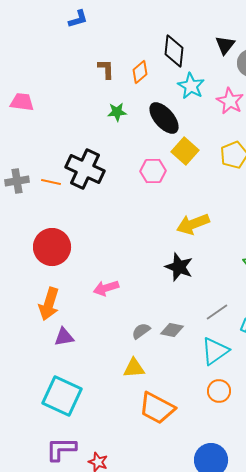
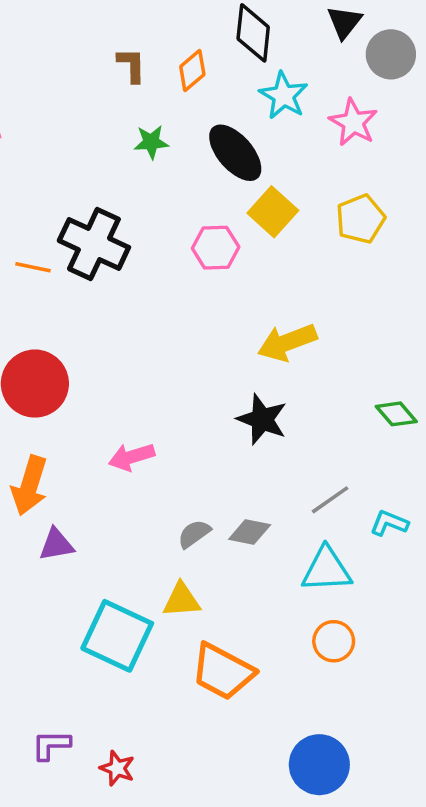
cyan triangle: (215, 351) -> (327, 570), turned 32
cyan square: (62, 396) -> (117, 636), moved
purple L-shape: (61, 449) -> (51, 745), size x0.7

